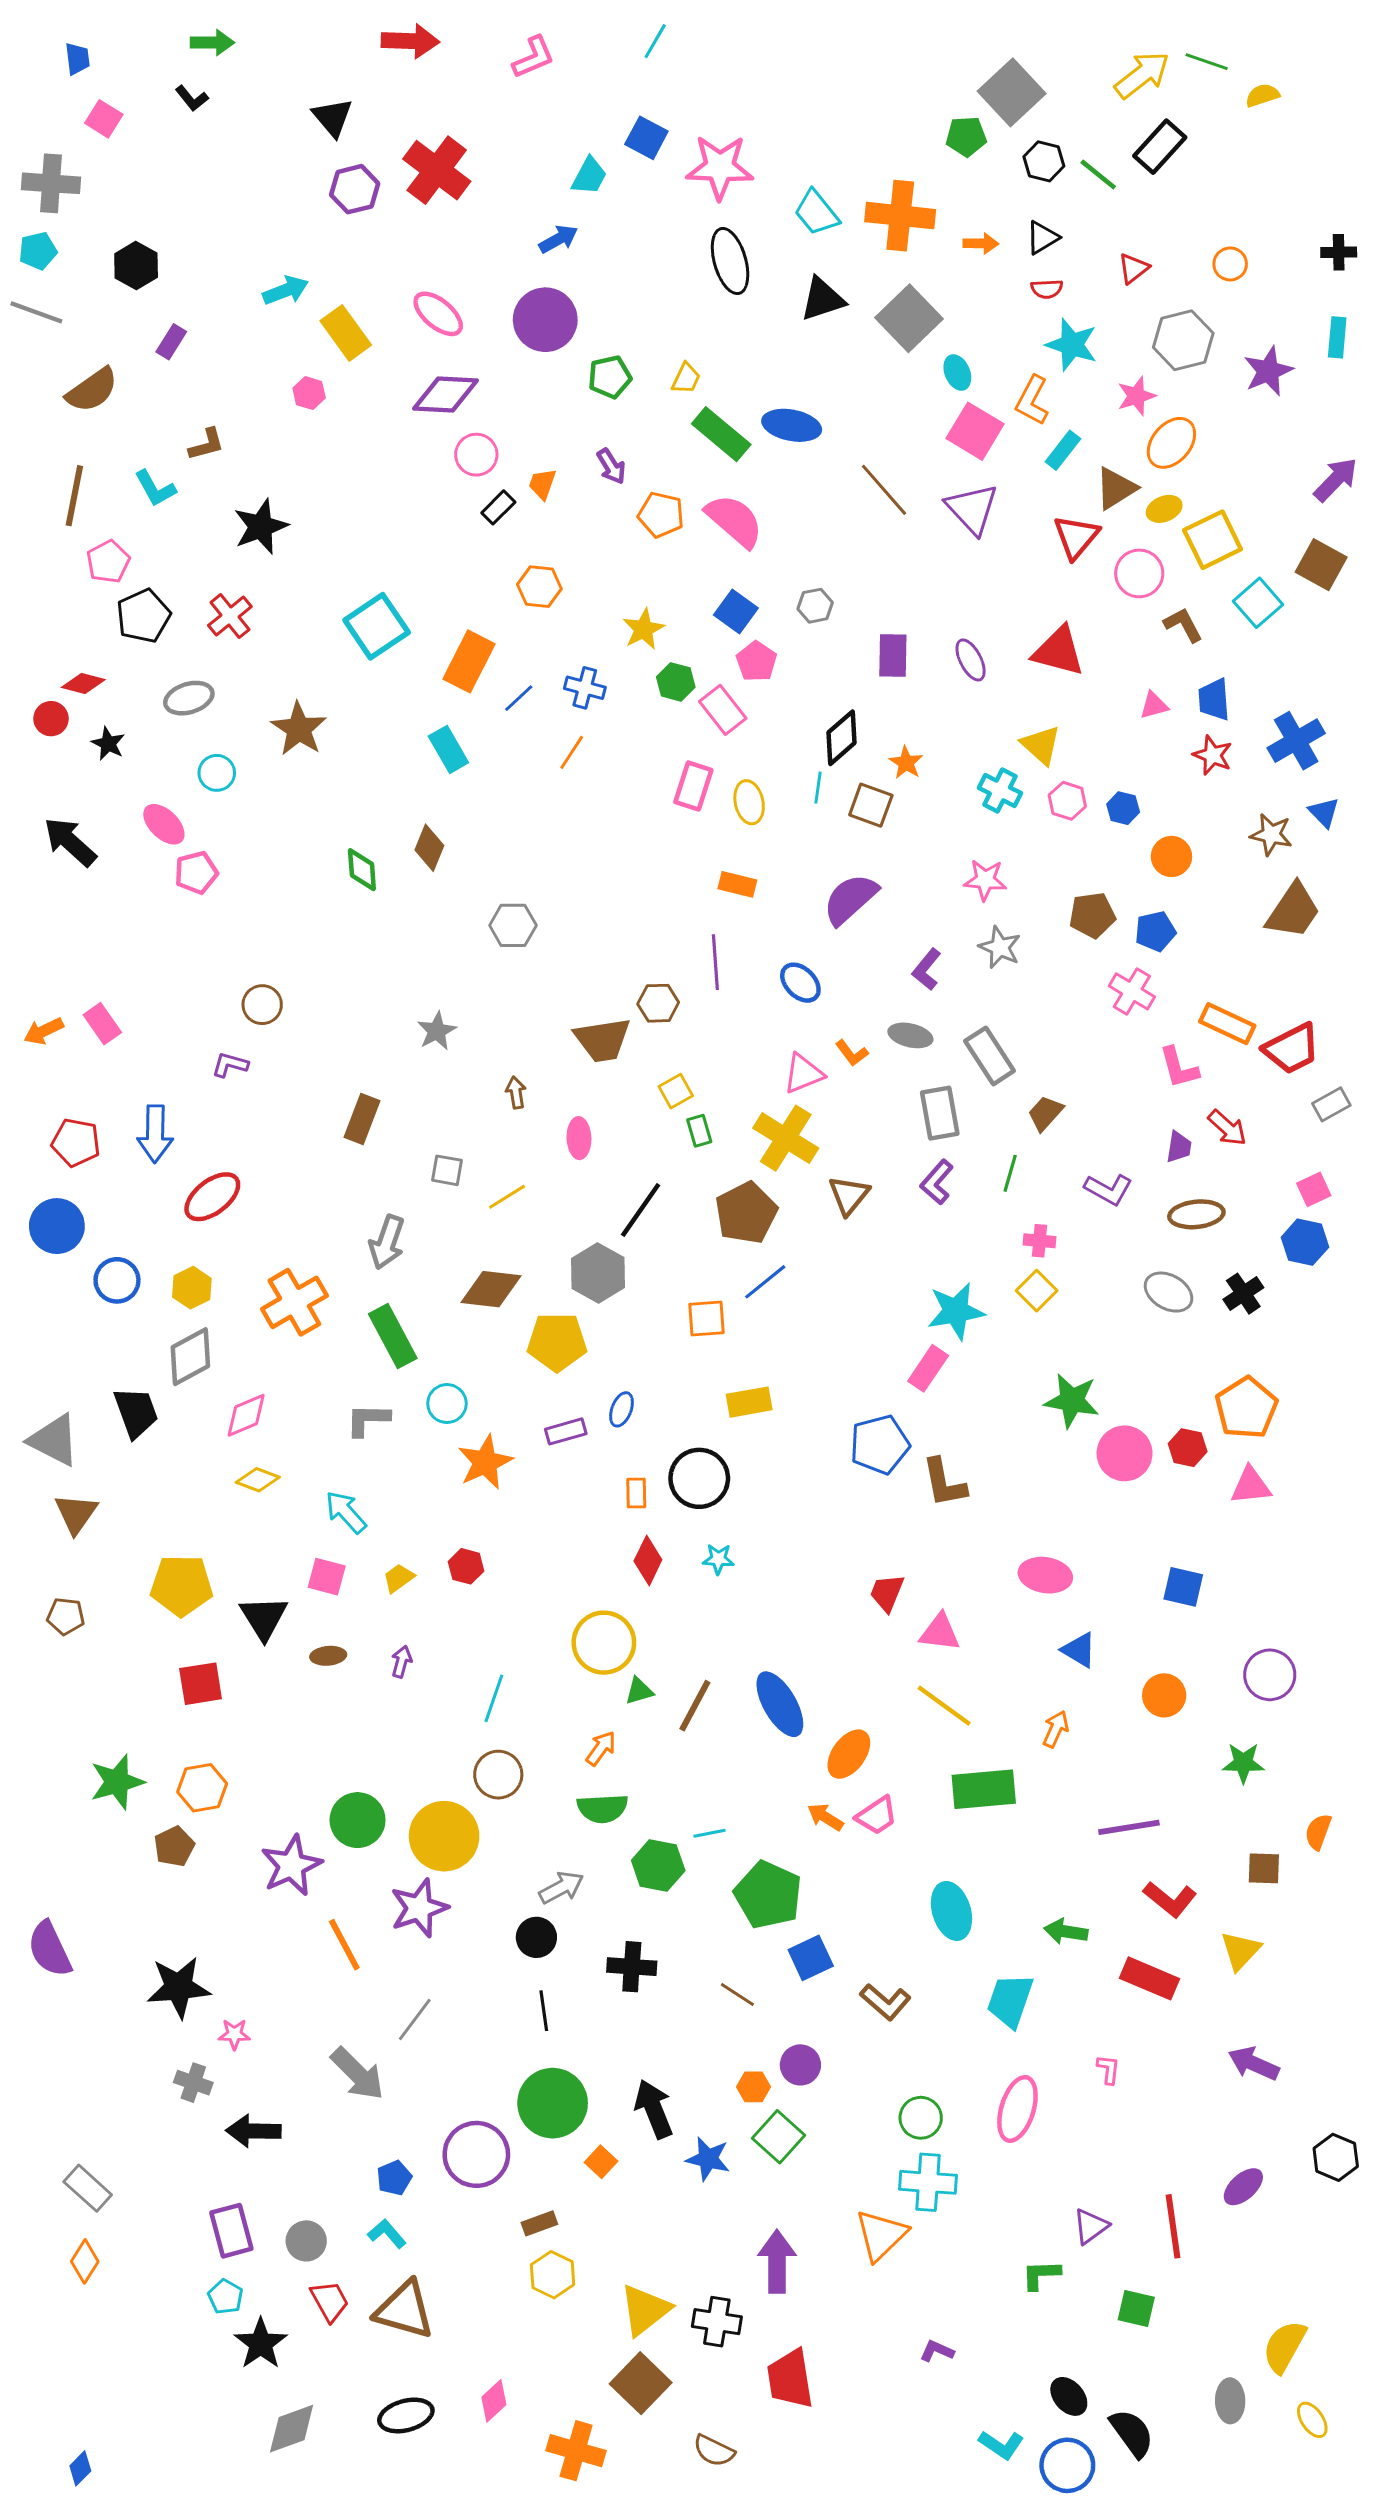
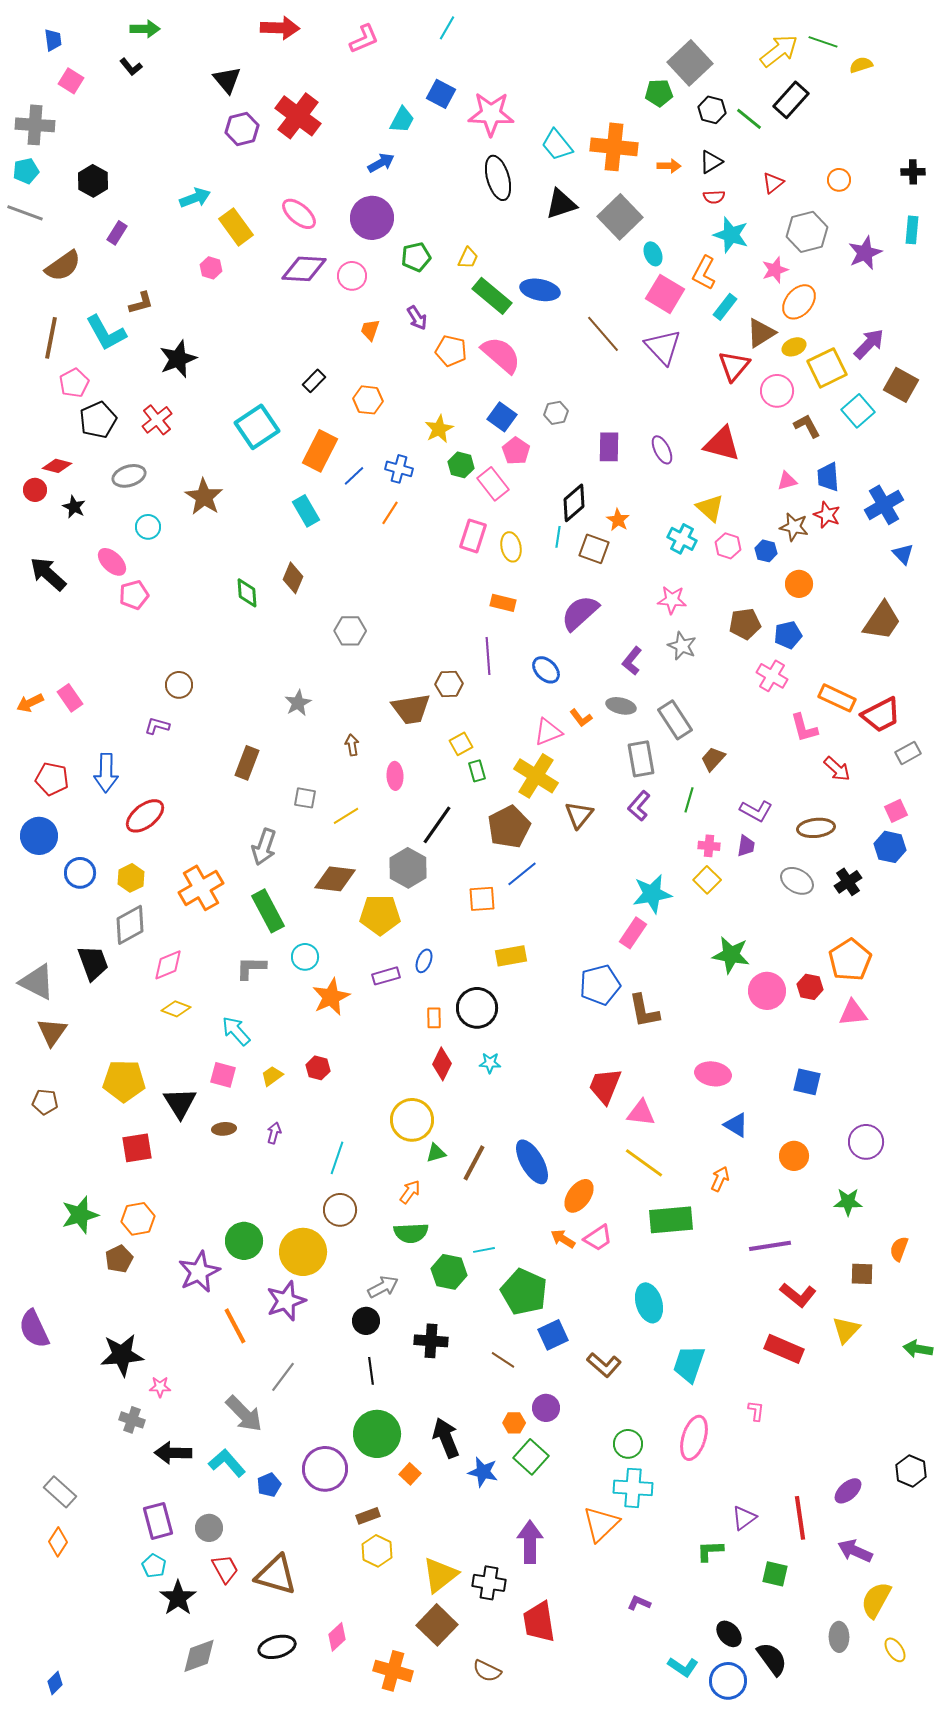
pink circle: (476, 455) -> (352, 276), moved
purple arrow: (1336, 480) -> (869, 344), moved
cyan L-shape: (155, 488) -> (106, 333), size x1.4
black rectangle: (498, 507) -> (314, 381), moved
brown star: (1271, 834) -> (794, 527), moved
purple trapezoid: (1179, 1147) -> (746, 846), moved
red trapezoid: (887, 1593) -> (605, 1086), size x1.4
green arrow: (1066, 1932) -> (918, 1349), moved
purple arrow: (1254, 2064) -> (855, 1551), moved
cyan L-shape: (387, 2234) -> (227, 1463), moved, size x1.4

